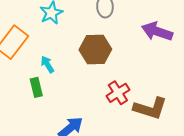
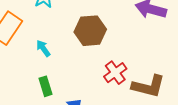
green rectangle: (36, 87) -> (45, 86), moved

